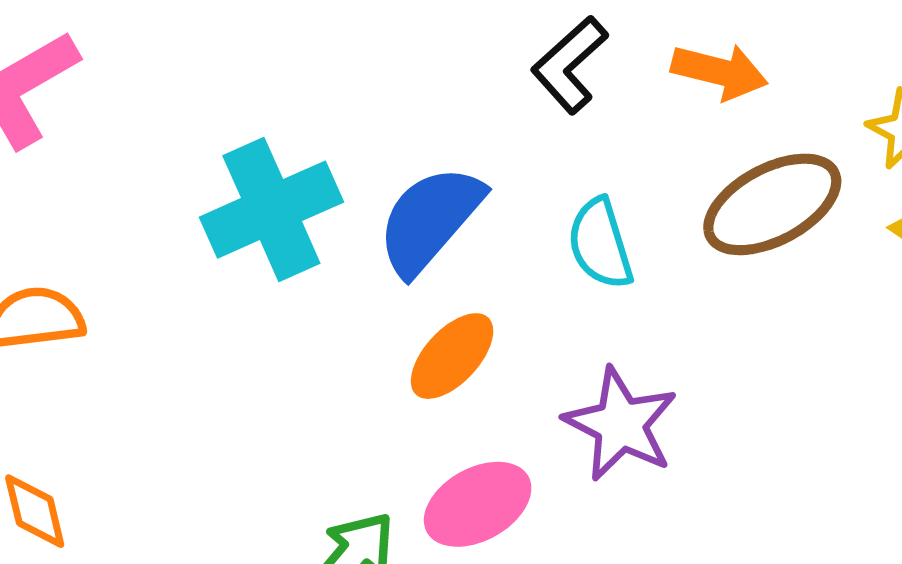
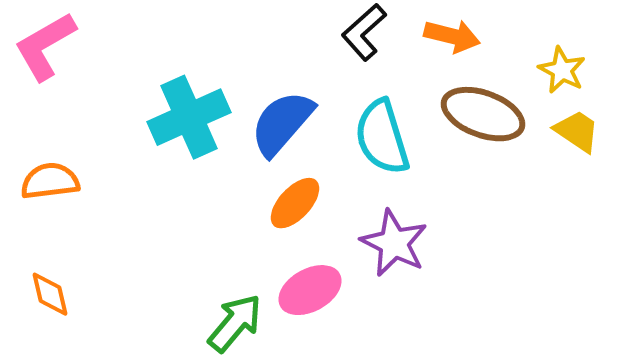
brown ellipse: (772, 204) -> (483, 114), turned 48
cyan semicircle: (600, 244) -> (382, 137), size x1.4

